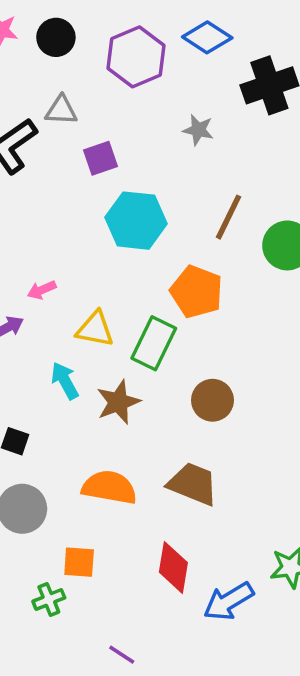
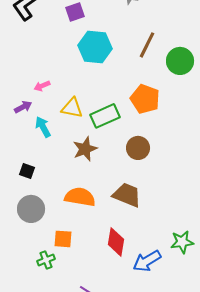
orange pentagon: (196, 292) -> (145, 99), moved
green rectangle: (154, 343) -> (105, 116), turned 40
cyan arrow: (65, 381) -> (43, 127), moved

